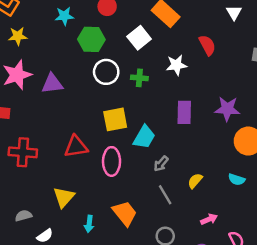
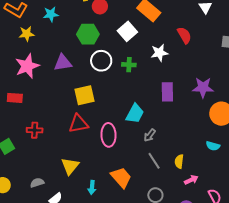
cyan star: (64, 16) -> (51, 14), moved
purple triangle: (52, 84) -> (63, 63), moved
yellow square: (115, 119) -> (85, 95), moved
red cross: (23, 152) -> (35, 130), size x0.7
yellow semicircle: (195, 181) -> (179, 161), moved, turned -32

